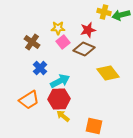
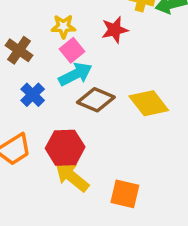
brown diamond: (84, 49) -> (96, 100), moved
cyan arrow: (60, 81) -> (75, 74), moved
yellow arrow: (63, 116) -> (72, 177), size x1.5

